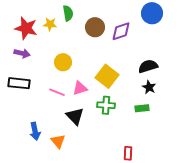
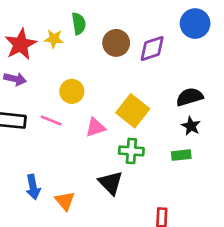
red star: (26, 28) -> (21, 44), turned 30
pink line: (57, 92) -> (51, 120), moved
black triangle: (75, 116) -> (111, 183), moved

